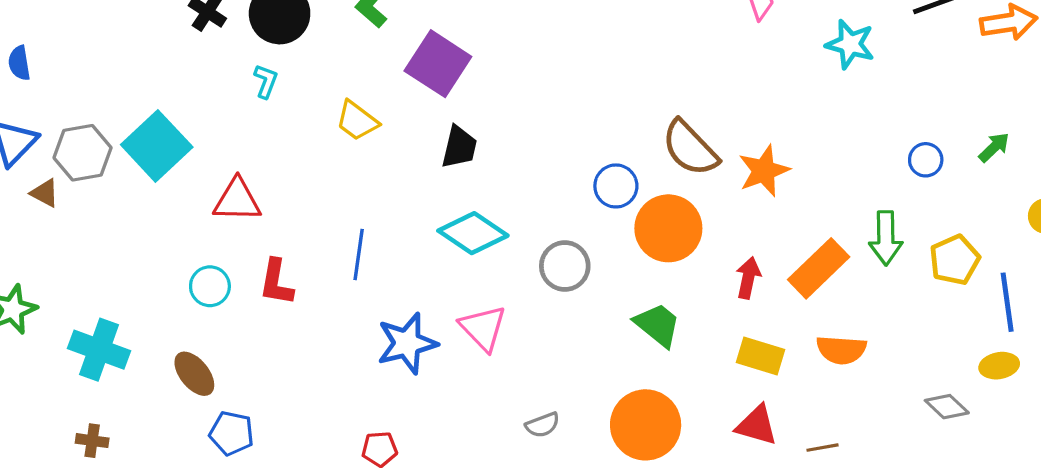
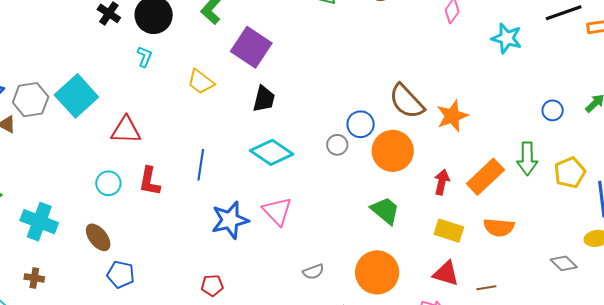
gray circle: (565, 266) -> (337, 145), moved, size x0.7

